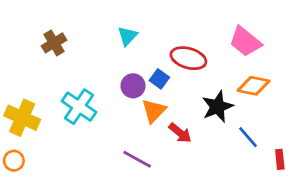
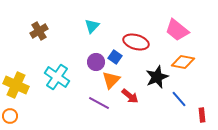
purple line: (137, 159) -> (99, 103), moved

